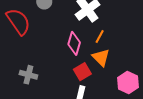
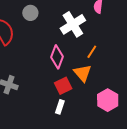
orange line: (100, 36) -> (92, 52), moved

